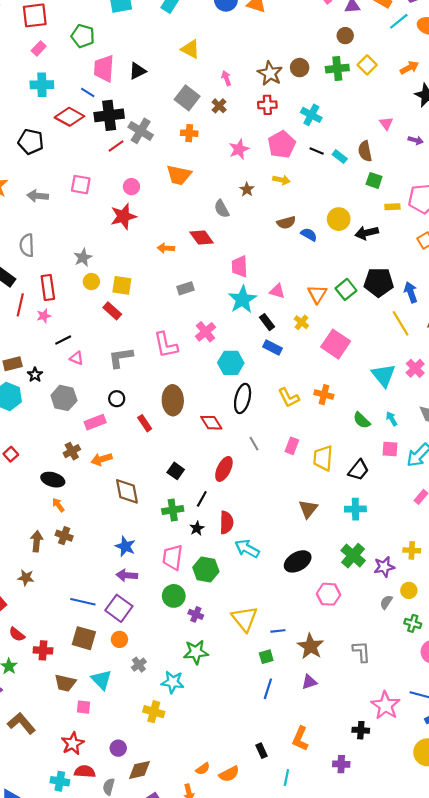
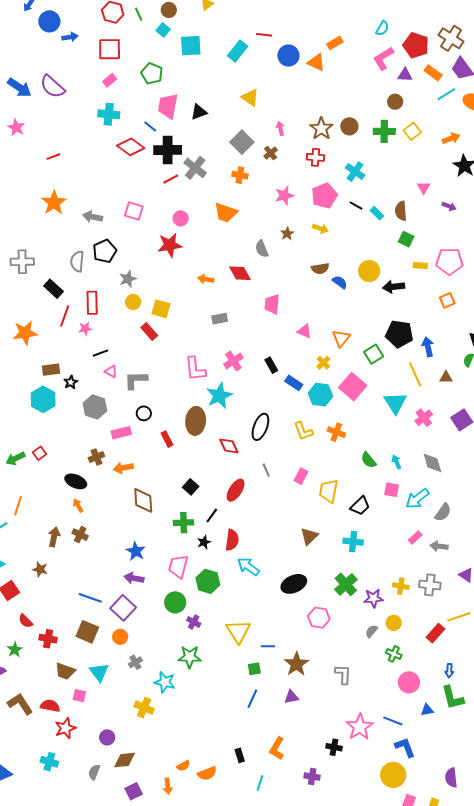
black pentagon: (31, 142) -> (105, 251), moved, turned 30
green square: (346, 289) -> (374, 354), moved
cyan star: (242, 300) -> (219, 396), moved
black rectangle: (267, 322) -> (271, 365), moved
gray L-shape: (121, 357) -> (136, 380), moved
cyan hexagon: (231, 363) -> (320, 395), moved
cyan triangle: (384, 375) -> (395, 403), moved
red semicircle: (85, 772) -> (50, 706), moved

